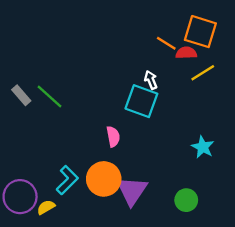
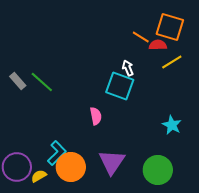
orange circle: (104, 179) -> (71, 167), moved
green circle: (186, 200) -> (158, 170), size x1.5

